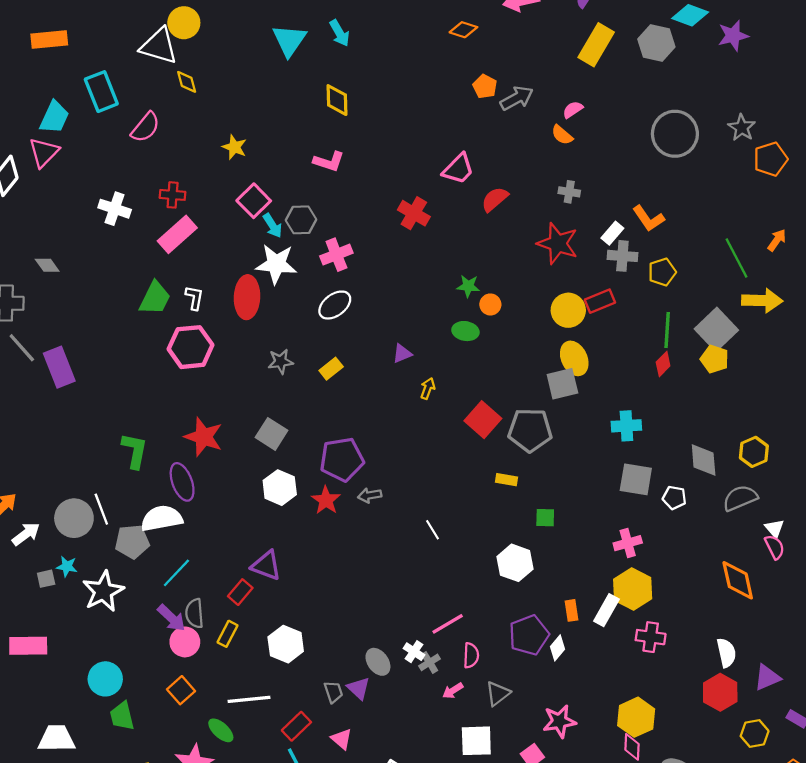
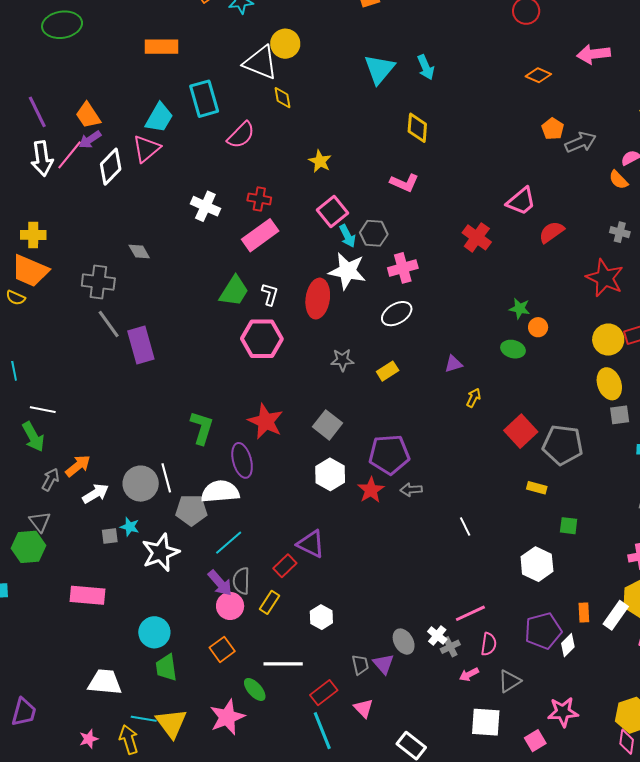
gray square: (562, 384) -> (620, 415), moved, size x0.7
white hexagon: (286, 644) -> (321, 617), size x0.7

